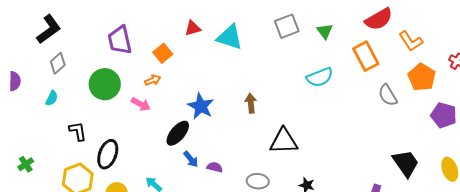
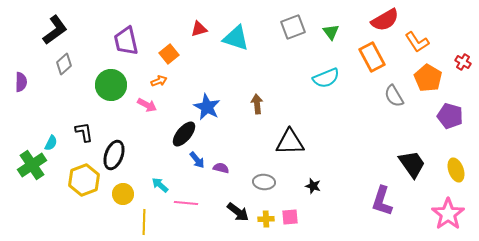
cyan semicircle: (52, 98) -> (51, 143), moved
green cross: (26, 164) -> (32, 165), size x1.8

